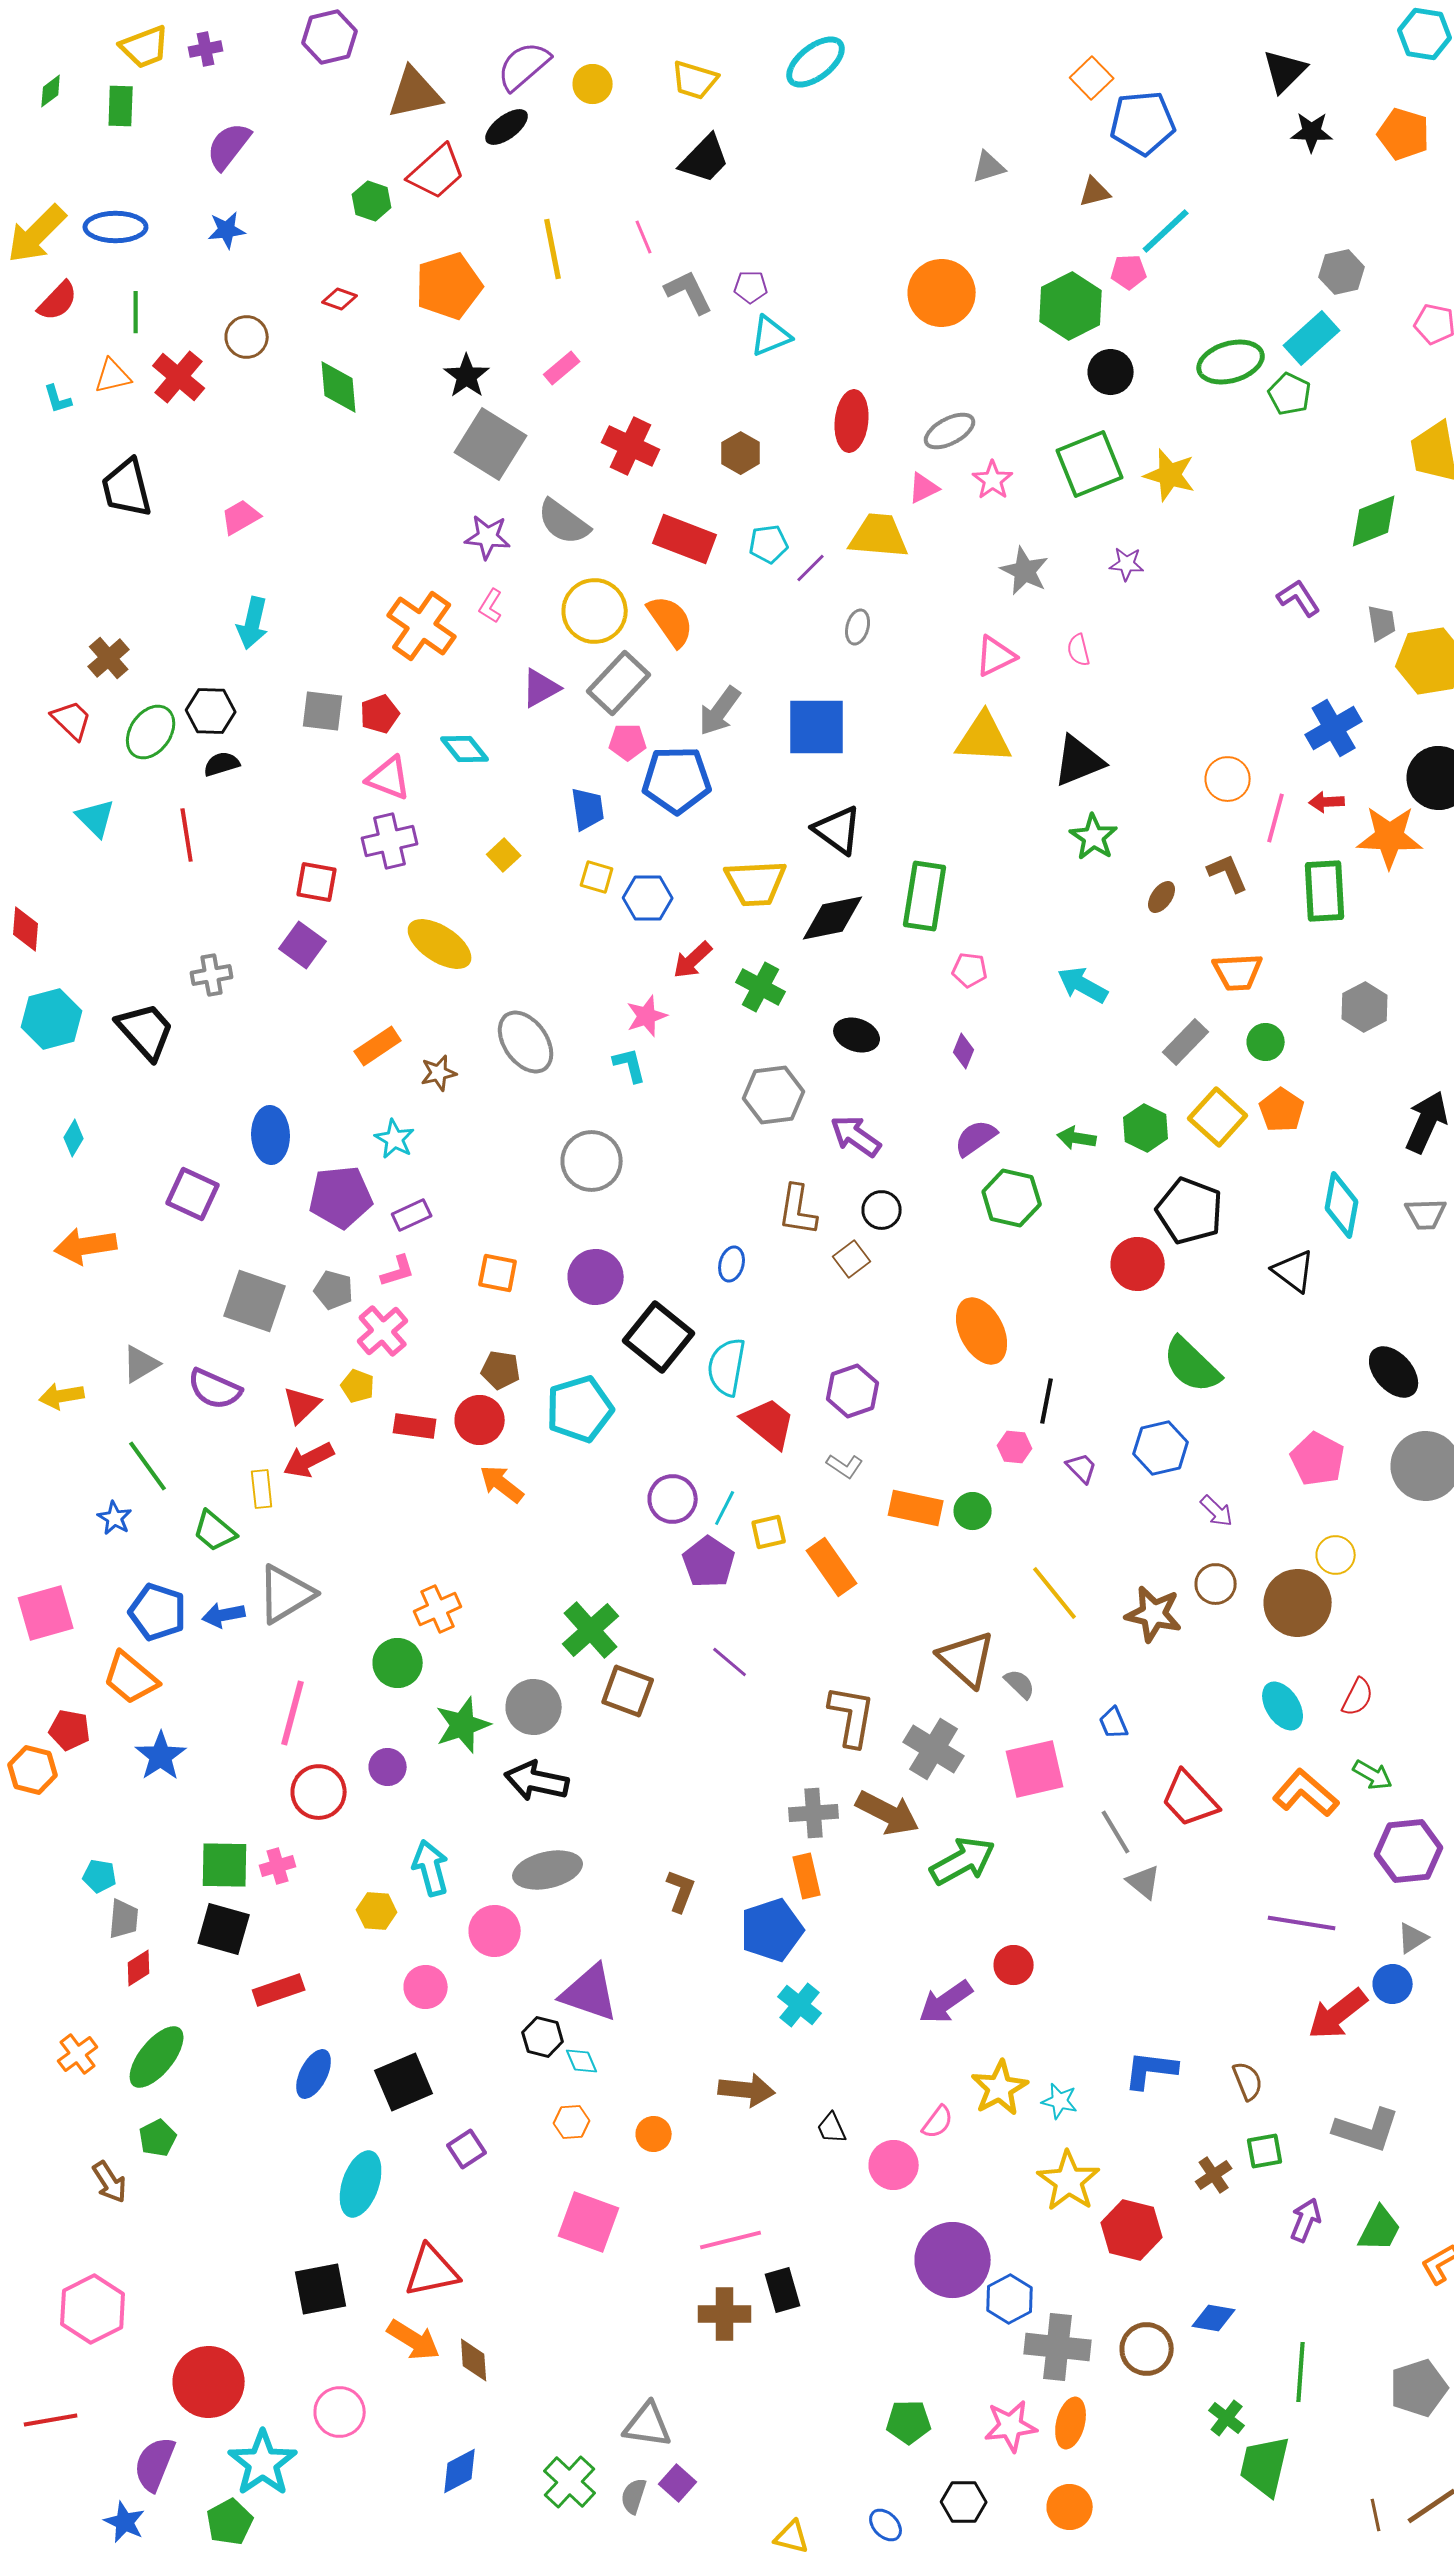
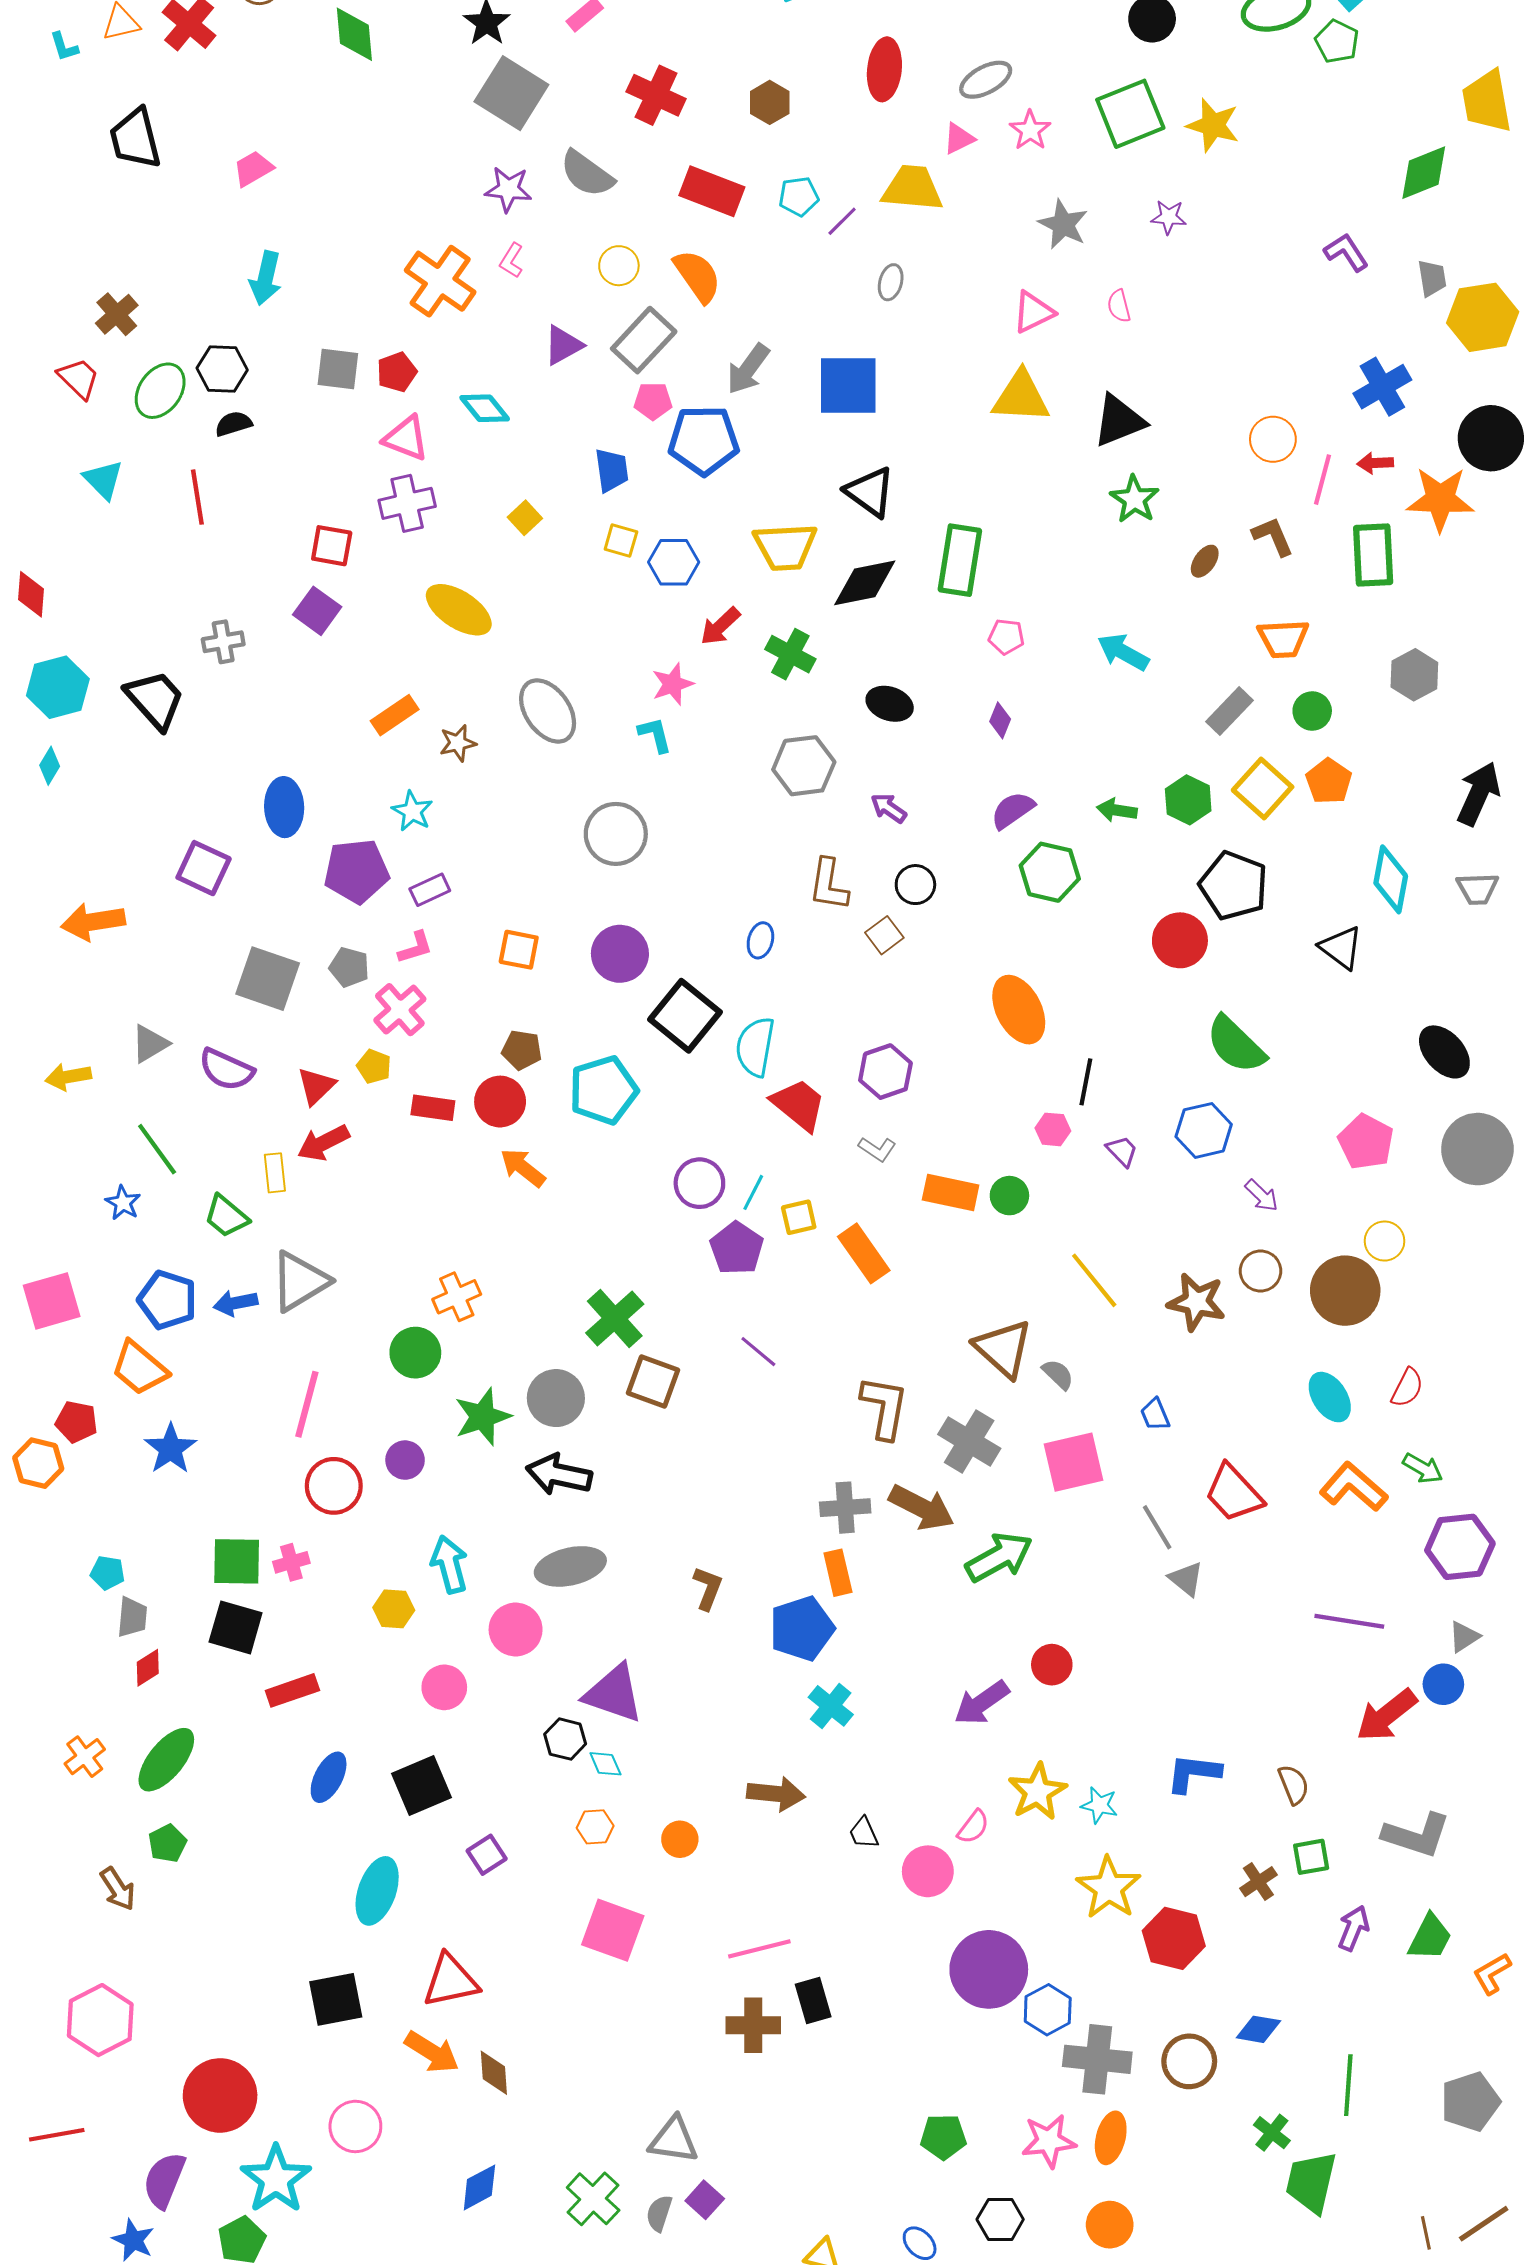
yellow circle: (595, 611) -> (619, 266), size x0.6
purple arrow: (856, 1136) -> (889, 808), size x0.7
cyan diamond: (74, 1138) -> (50, 766), moved

